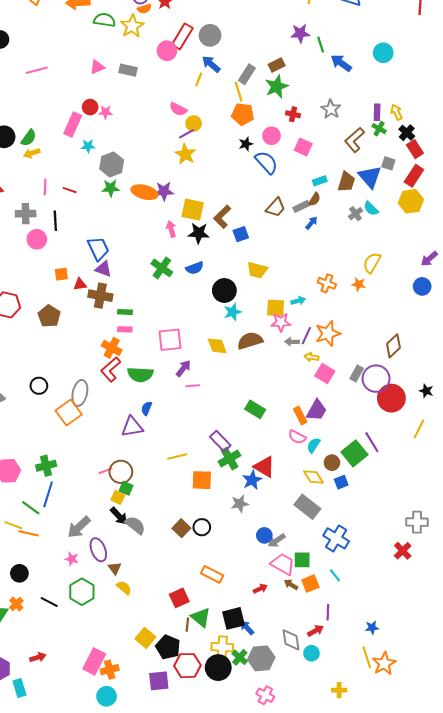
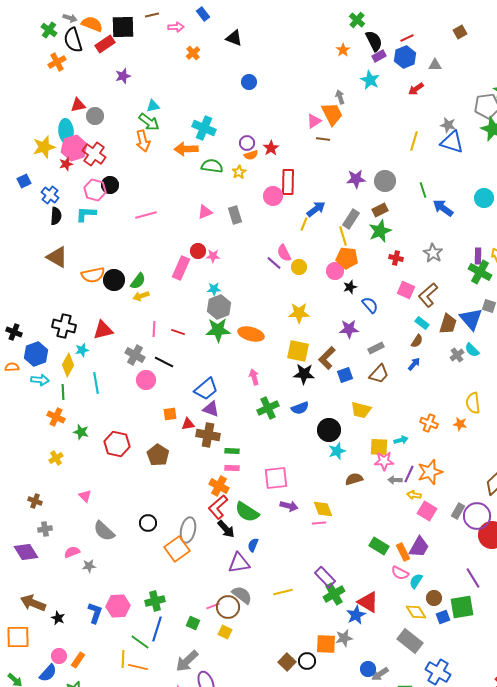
yellow star: (132, 26) -> (239, 172), size x0.6
purple star: (300, 33) -> (356, 179), moved
gray circle: (210, 35) -> (385, 181), moved
red rectangle: (182, 36) -> (288, 182), turned -30
blue arrow: (211, 64) -> (316, 209), turned 102
gray rectangle: (128, 70) -> (235, 215), turned 60
pink semicircle: (178, 109) -> (284, 253), turned 36
green cross: (379, 129) -> (480, 272), size x1.6
purple line: (186, 134) -> (274, 263), moved, turned 70
pink circle: (271, 136) -> (335, 271), moved
brown L-shape: (354, 140) -> (428, 295), moved
cyan star: (88, 146) -> (214, 289), moved
yellow star: (185, 154) -> (299, 313), moved, turned -30
blue semicircle: (266, 162) -> (370, 305), size x0.7
cyan rectangle: (320, 181) -> (422, 323), turned 56
green star: (111, 188) -> (218, 330), size x1.4
purple star: (164, 191) -> (349, 329), moved
gray rectangle: (301, 206) -> (376, 348), moved
brown trapezoid: (276, 207) -> (379, 374), moved
gray cross: (26, 214) -> (135, 355), turned 30
black line: (55, 221) -> (164, 362), turned -60
pink arrow: (171, 229) -> (254, 377), moved
blue trapezoid: (98, 248) -> (206, 389), turned 75
yellow semicircle: (372, 263) -> (473, 403), turned -35
green cross: (162, 268) -> (268, 408), turned 30
brown semicircle: (250, 341) -> (354, 479), size x0.7
yellow diamond: (217, 346) -> (323, 509), moved
purple arrow: (183, 368) -> (289, 506), turned 66
green semicircle: (140, 375) -> (247, 512), turned 30
pink line: (193, 386) -> (319, 523), moved
green rectangle: (255, 409) -> (379, 546), moved
green square: (354, 453) -> (462, 607), moved, turned 30
orange square: (202, 480) -> (326, 644), moved
green square: (126, 488) -> (193, 623), moved
black arrow: (119, 516) -> (226, 529), moved
yellow line: (13, 525) -> (123, 659), turned 72
gray semicircle: (135, 525) -> (242, 595), moved

